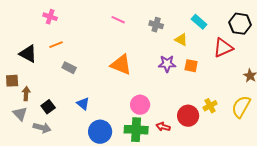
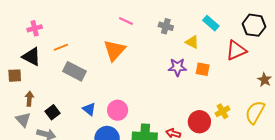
pink cross: (50, 17) -> (35, 28), moved, turned -32
orange triangle: (121, 65) -> (114, 50), moved, turned 50
gray rectangle: (69, 68) -> (75, 71), size x1.5
brown square: (12, 81) -> (15, 76), moved
pink circle: (140, 105) -> (118, 110), moved

